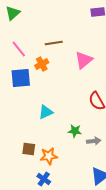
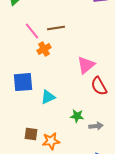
pink line: (19, 49) -> (32, 31), moved
pink triangle: (84, 60) -> (86, 65), moved
blue square: (21, 78) -> (23, 82), moved

